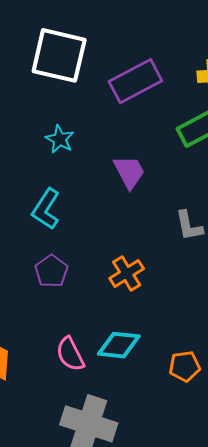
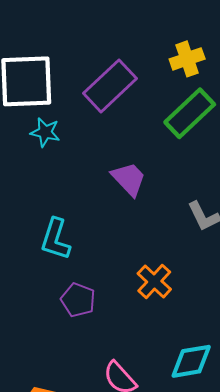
cyan star: (60, 139) -> (45, 132), moved
cyan diamond: (119, 345) -> (191, 361), moved

